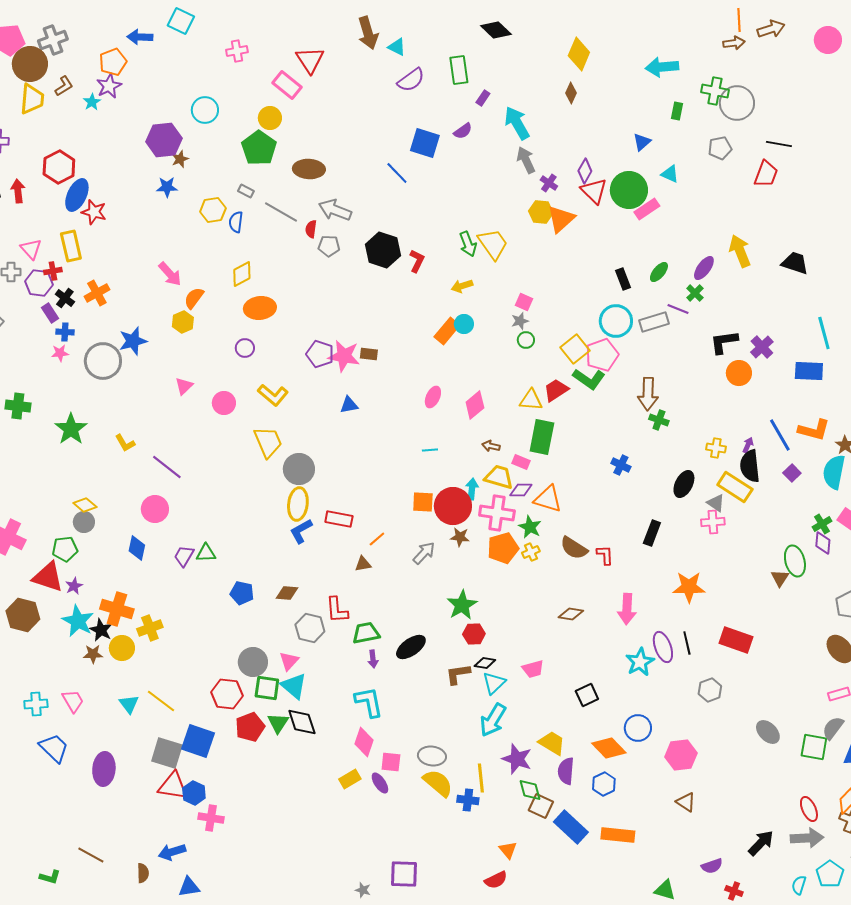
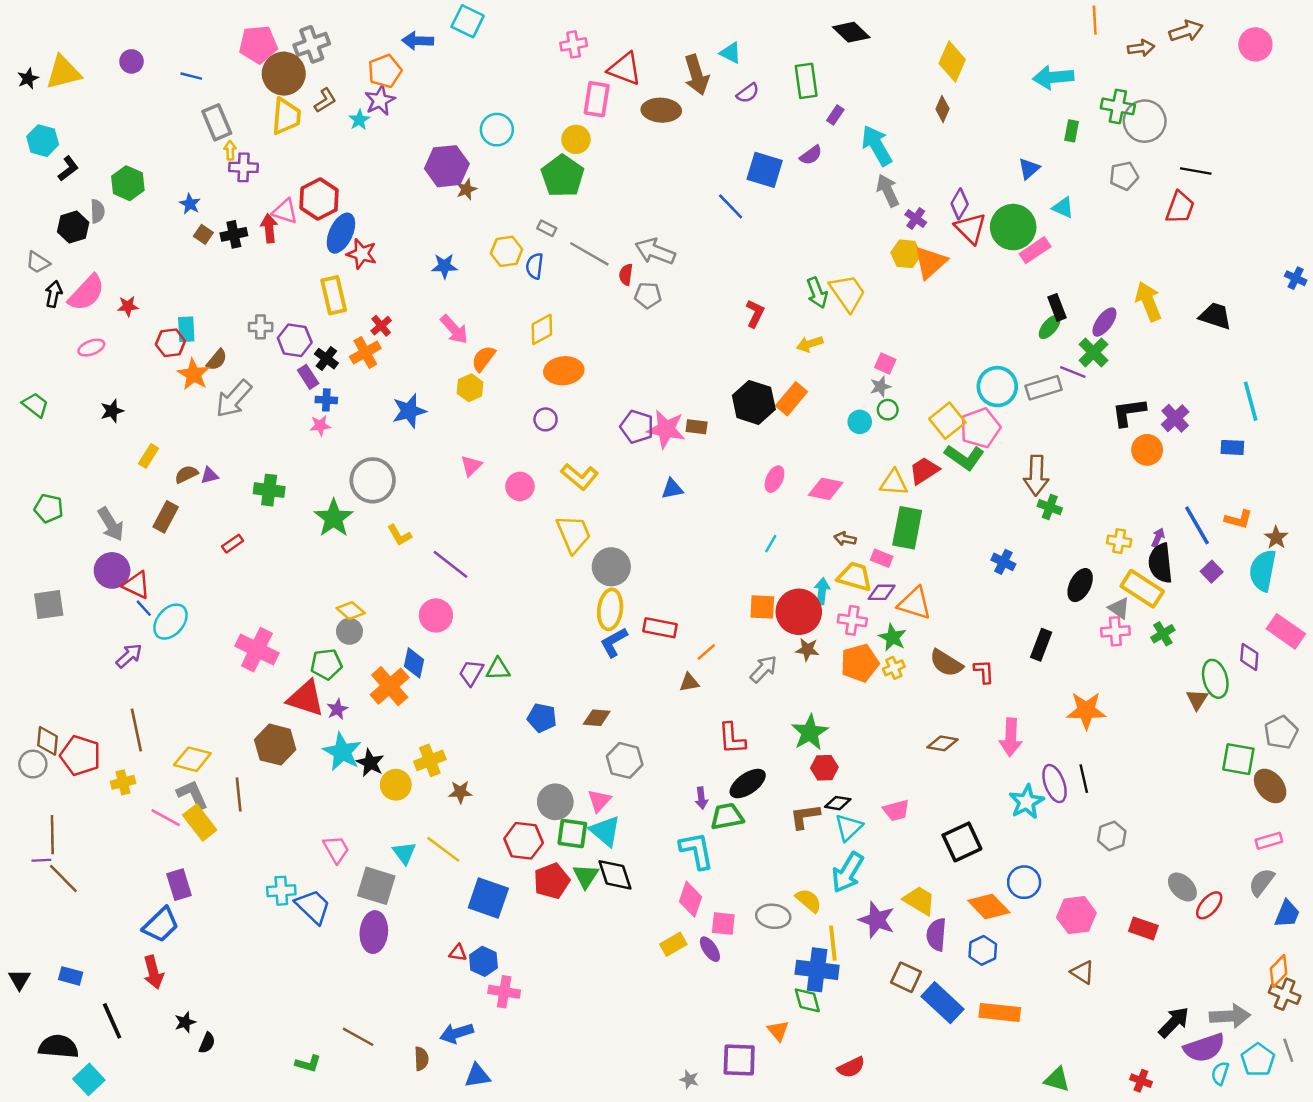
orange line: (739, 20) -> (1095, 20), moved
brown arrow: (368, 33) -> (697, 75), moved
pink cross: (237, 51) -> (574, 44), moved
red triangle: (310, 60) -> (625, 69), turned -36
purple semicircle: (411, 80) -> (748, 93), size x0.7
pink rectangle: (287, 85) -> (597, 99), turned 60
brown ellipse: (309, 169) -> (661, 110), moved
blue star: (167, 187) -> (444, 266), moved
pink triangle: (31, 249) -> (285, 211), moved, turned -30
black hexagon: (383, 250) -> (754, 402), moved
red cross: (53, 271) -> (381, 326), moved, turned -30
black rectangle: (623, 279) -> (1057, 307), moved
green cross: (695, 293) -> (1093, 352), size x1.4
cyan circle: (464, 324) -> (860, 422), moved
gray circle: (103, 361) -> (373, 480), moved
blue rectangle: (809, 371) -> (1232, 447), size x0.7
pink diamond: (475, 405) -> (826, 489), turned 52
orange L-shape: (814, 430) -> (1238, 519), size x0.7
cyan line: (430, 450) -> (771, 544), turned -56
pink cross: (497, 513) -> (852, 620), size x0.7
green cross: (822, 524) -> (1163, 634), moved
orange cross: (117, 609) -> (390, 686), moved, turned 32
red L-shape: (337, 610) -> (732, 738), moved
green trapezoid: (366, 633) -> (727, 816), moved
red rectangle: (736, 640) -> (1143, 928), moved, size x0.7
brown star: (93, 654) -> (460, 792), moved
black square: (587, 695) -> (962, 842), size x1.4
cyan cross: (36, 704) -> (281, 891), moved
green square: (814, 747) -> (1238, 759), moved
gray square: (167, 753) -> (376, 886), moved
yellow semicircle: (438, 783) -> (809, 900), moved, size x0.7
red triangle: (173, 786) -> (458, 953), size x0.5
green diamond: (530, 790) -> (807, 1000), moved
blue cross: (468, 800) -> (817, 970), size x1.6
red ellipse: (809, 809) -> (1209, 905), moved, turned 65
orange triangle: (508, 850) -> (778, 1031), moved
purple semicircle: (712, 866) -> (1204, 1048), moved, size x1.6

